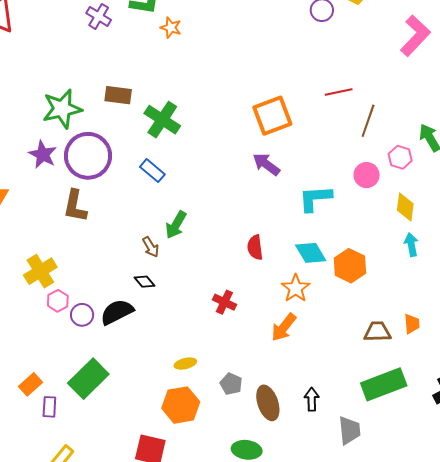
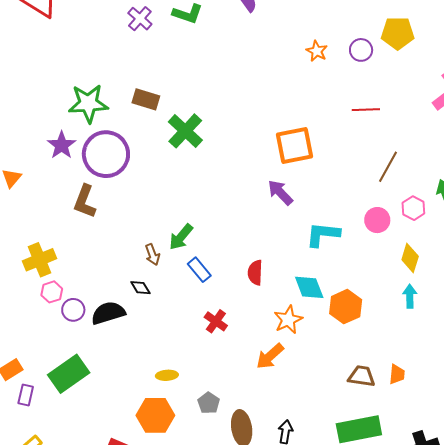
orange star: (171, 28) -> (317, 51), moved
red line: (339, 92) -> (366, 110), moved
blue rectangle: (152, 171) -> (199, 270), moved

